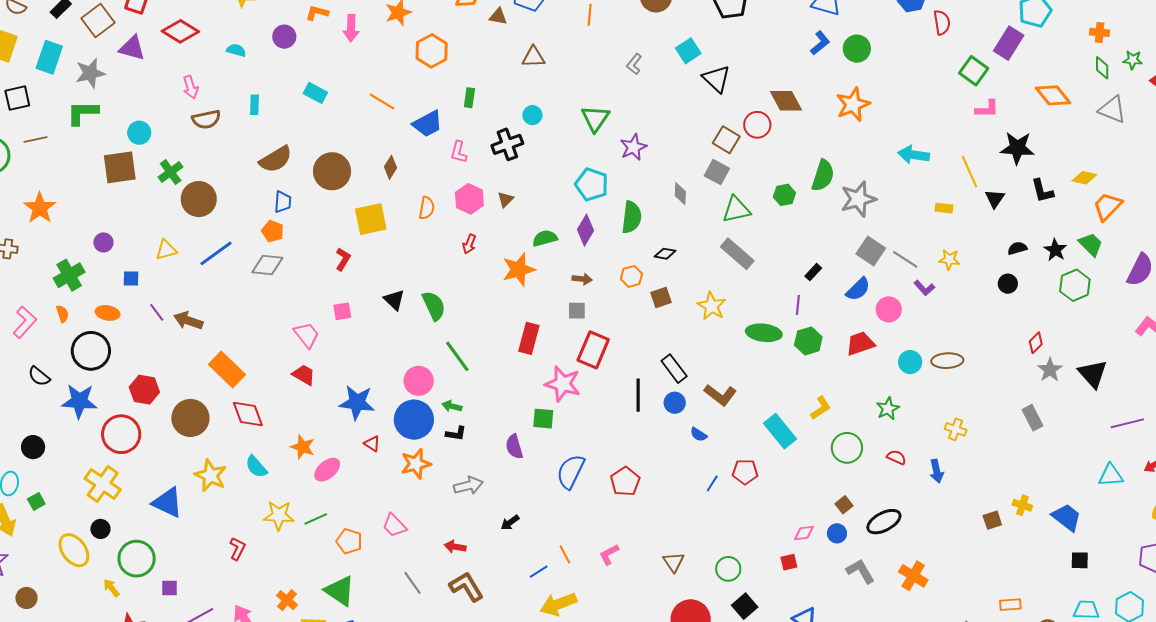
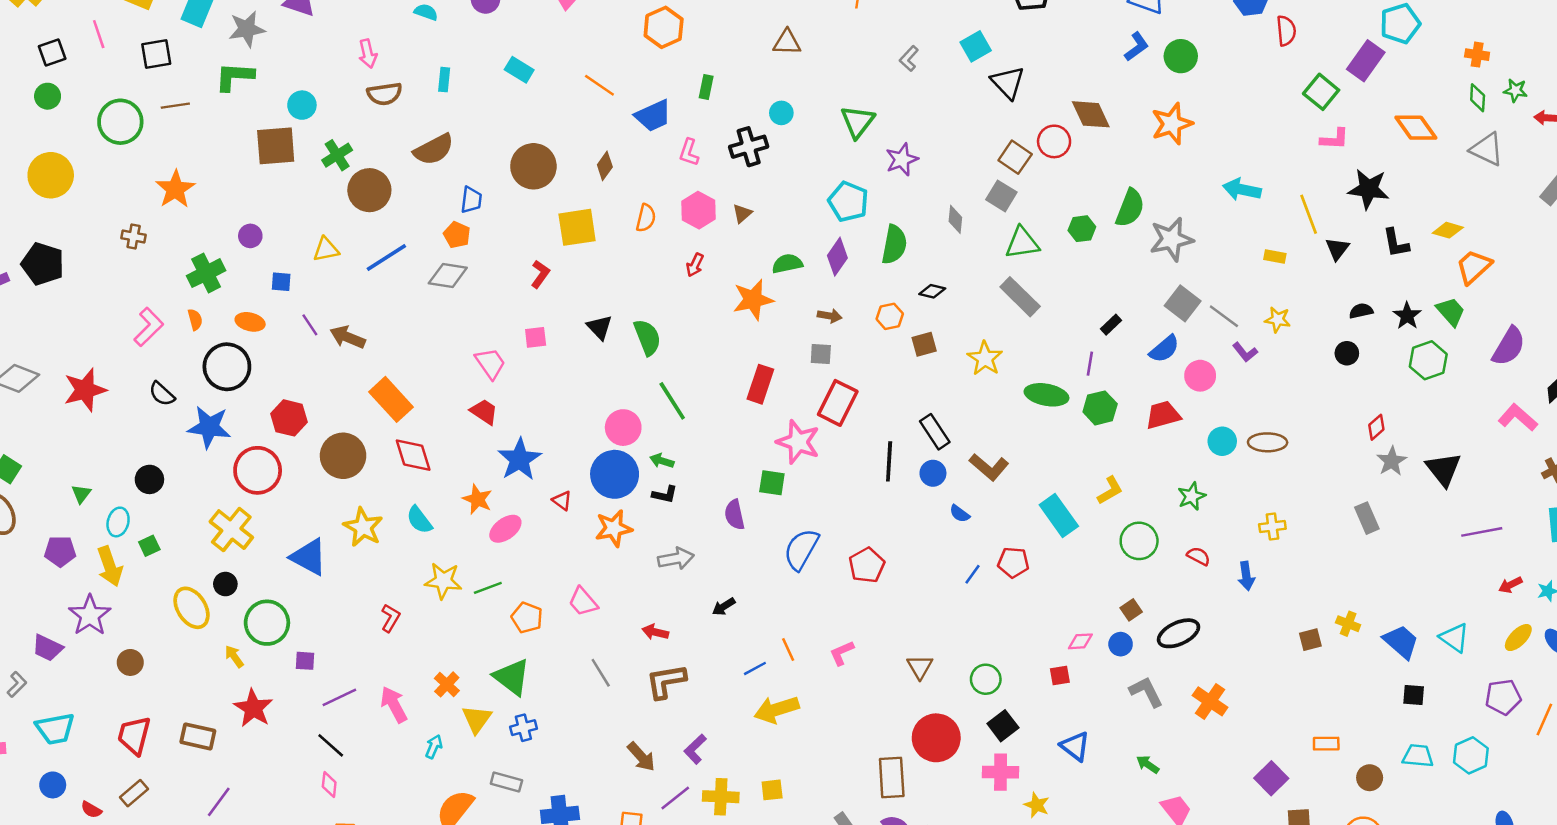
brown semicircle: (276, 159) -> (434, 149), moved
blue star: (357, 403) -> (519, 459), moved, turned 30
yellow cross: (956, 429) -> (1272, 527), turned -30
cyan triangle: (1111, 475) -> (1454, 638), moved, turned 36
brown L-shape: (466, 587) -> (666, 681), turned -72

